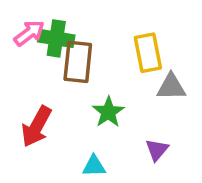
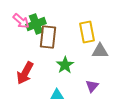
pink arrow: (29, 33) -> (21, 21), turned 78
green cross: (56, 38) -> (36, 24), turned -30

